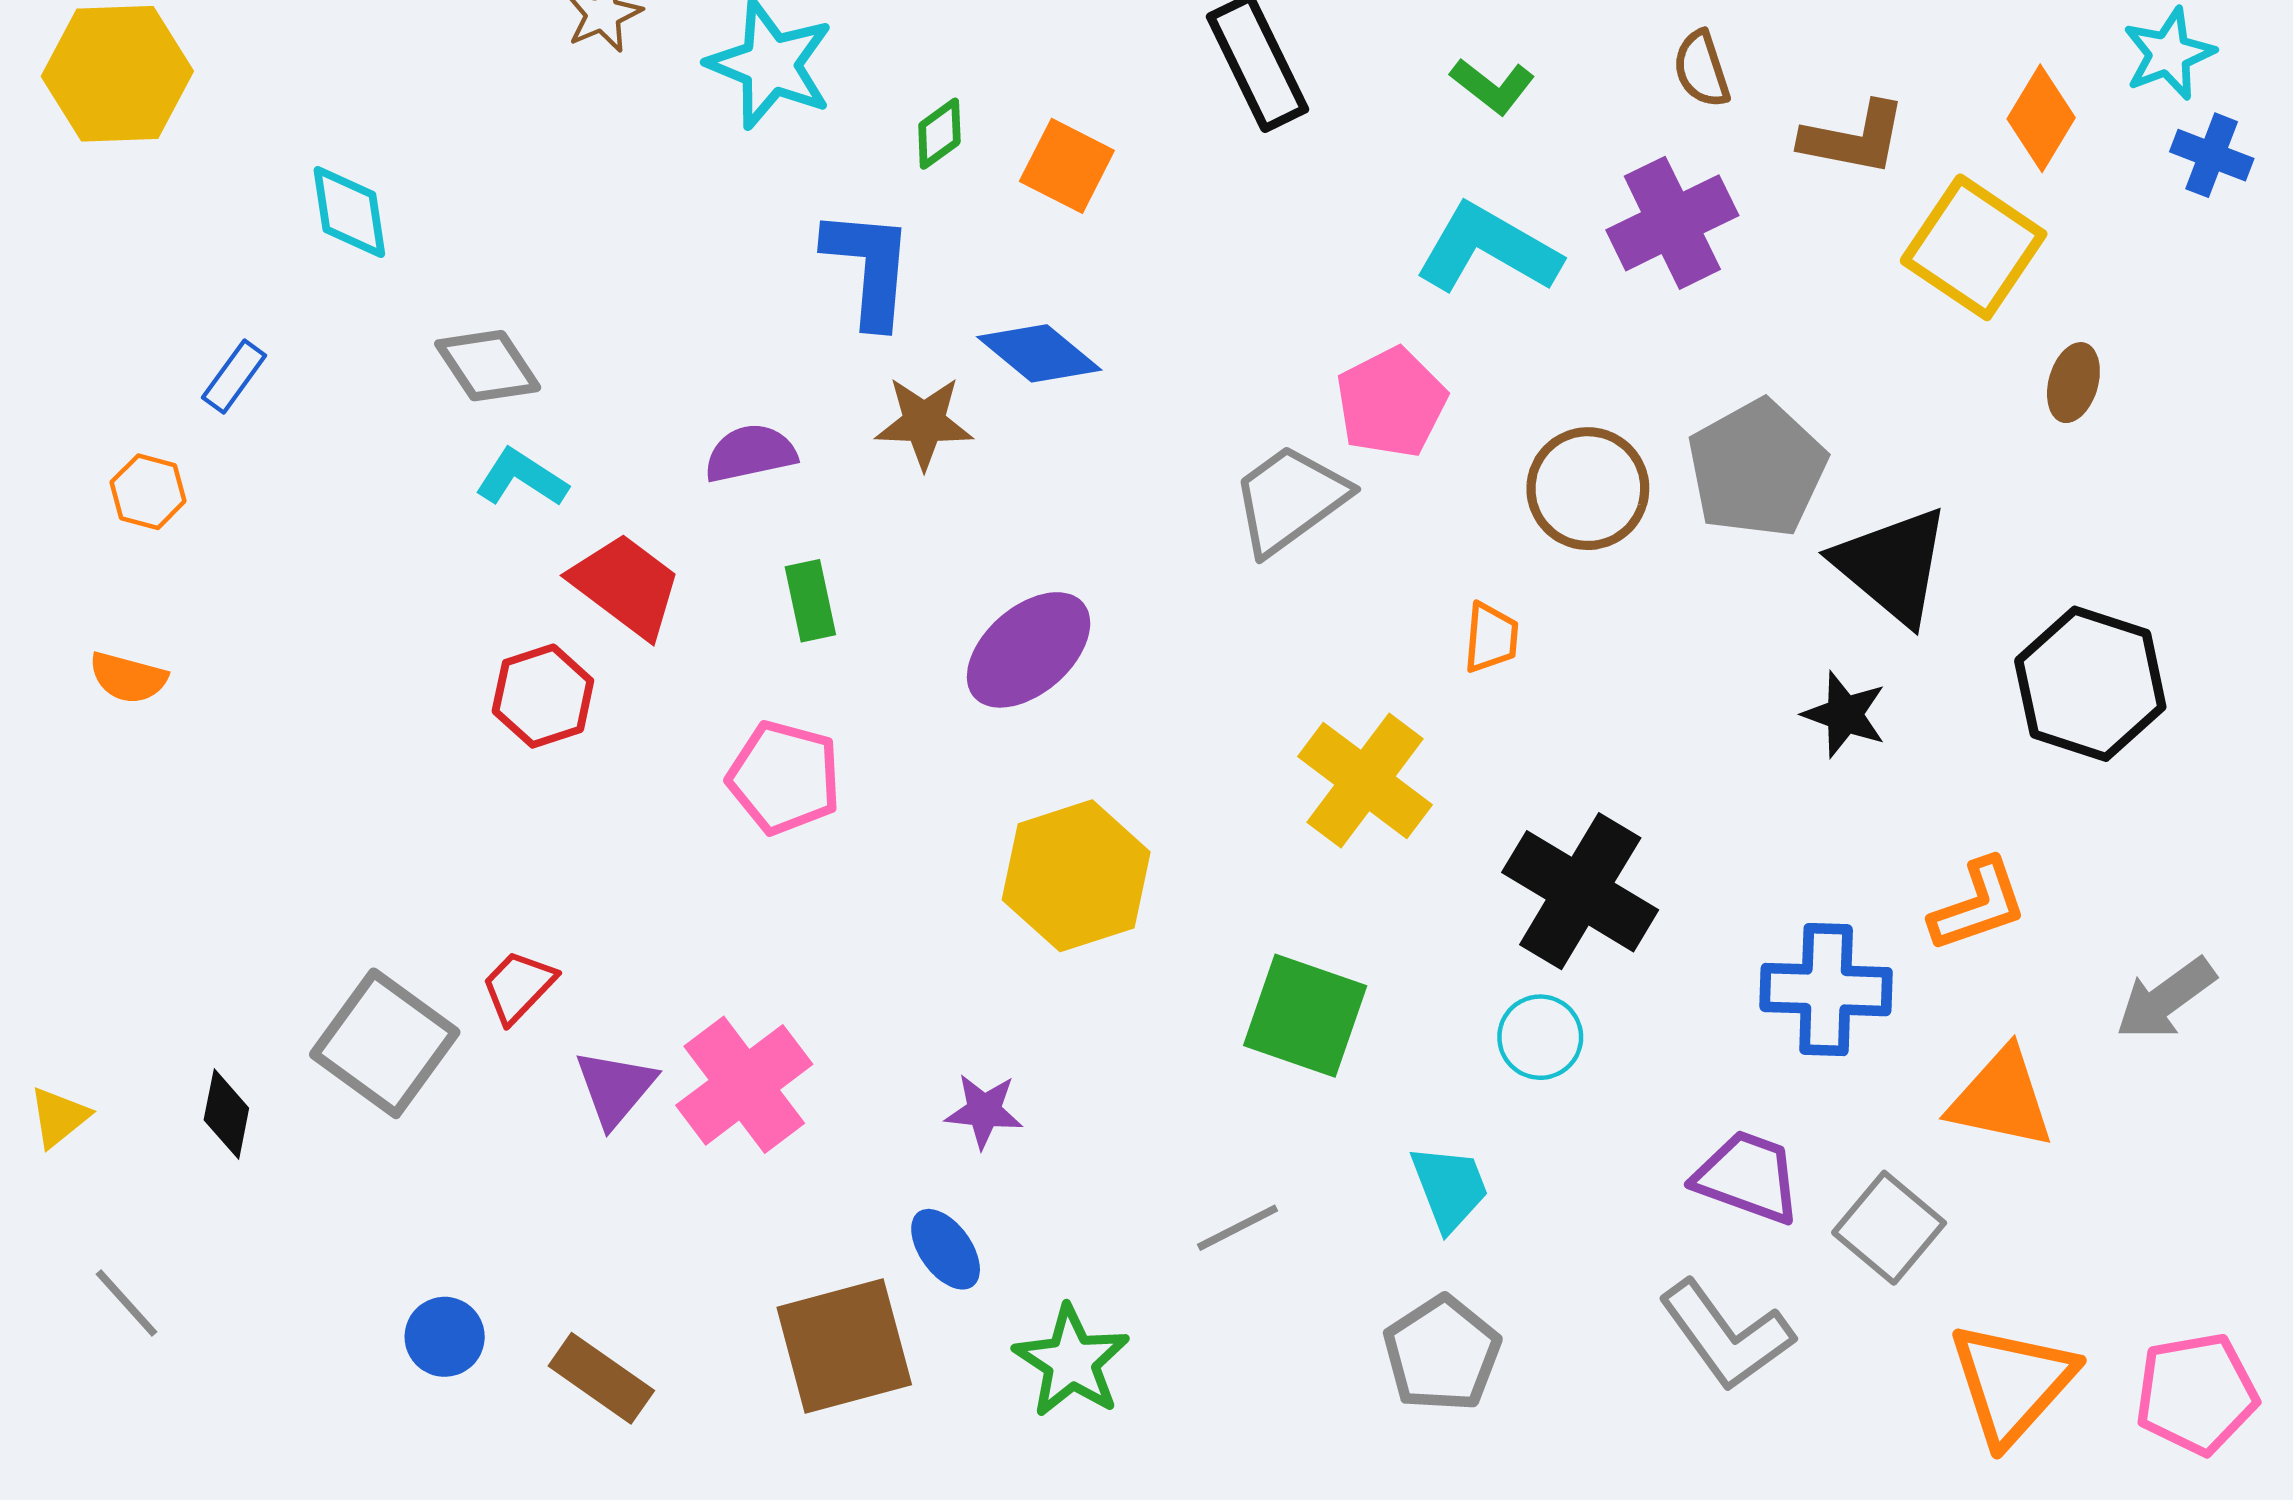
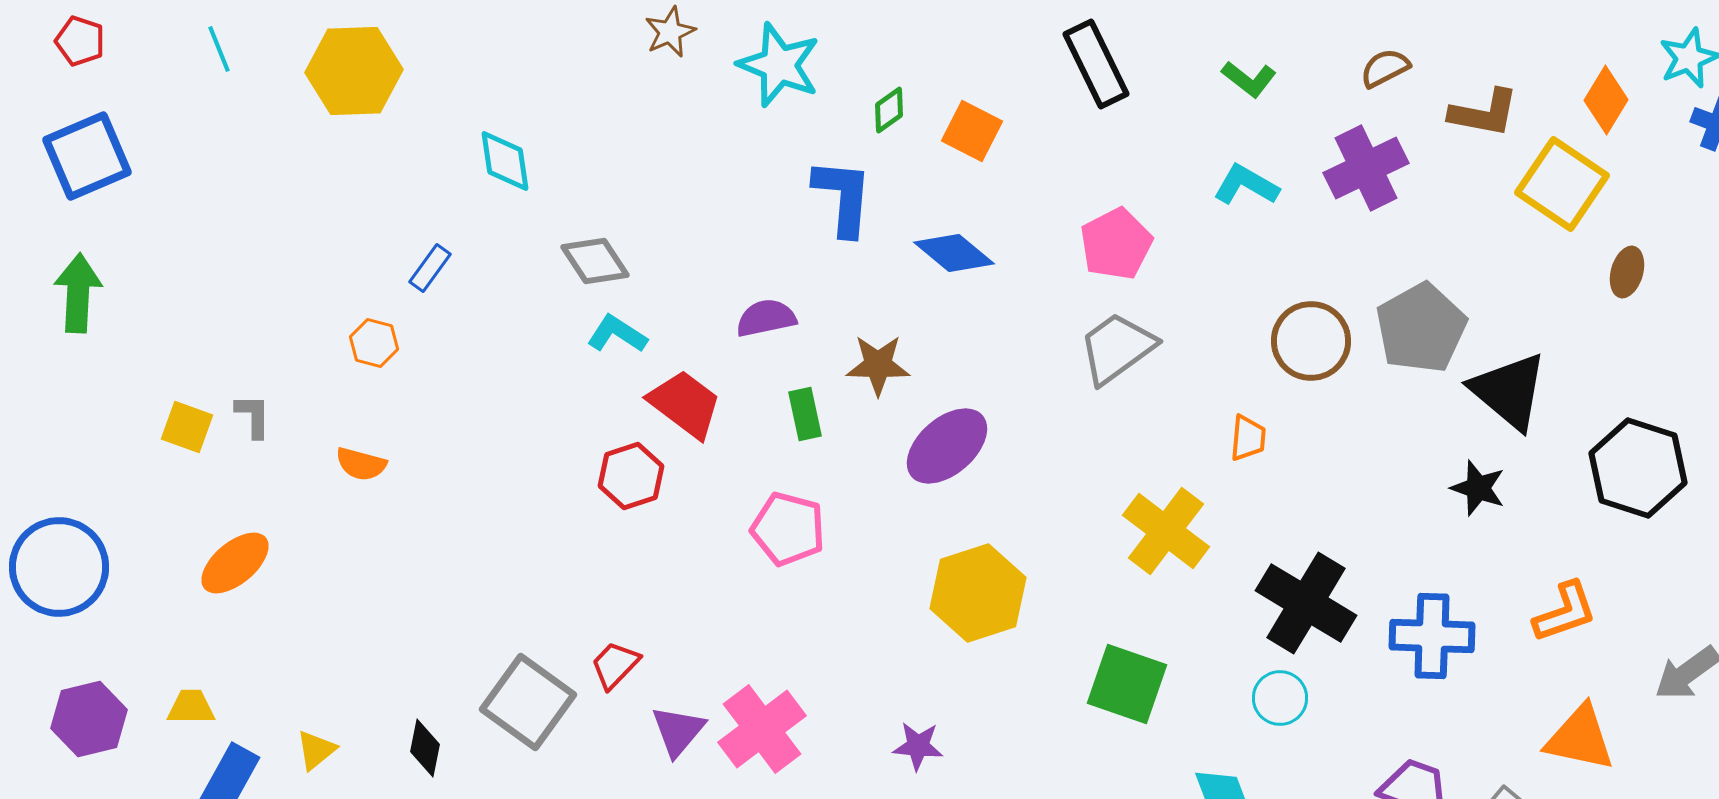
brown semicircle: (1702, 69) -> (1385, 68), turned 81
cyan L-shape: (1488, 249) -> (1246, 185), size x0.7
pink pentagon: (1391, 403) -> (1116, 244), moved
brown star: (924, 423) -> (878, 365), moved
blue cross: (1826, 990) -> (1432, 636), moved

